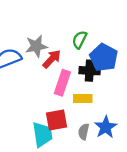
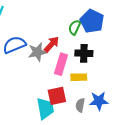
gray star: (36, 46) -> (37, 52), moved
blue pentagon: (104, 57) -> (92, 21), moved
blue star: (106, 127) -> (99, 101), turned 30

